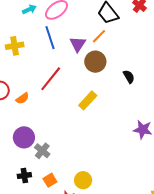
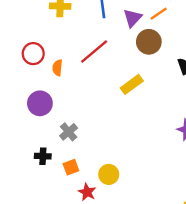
orange semicircle: (22, 98) -> (57, 68), turned 120
purple circle: (24, 137) -> (40, 103), moved

